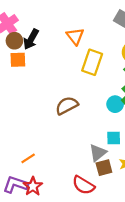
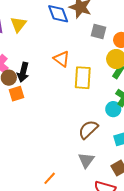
brown semicircle: (67, 106) -> (88, 129), moved
gray triangle: (98, 153) -> (86, 160), moved

